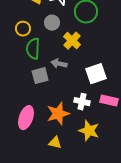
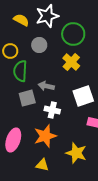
yellow cross: (72, 41) -> (71, 62), moved
white cross: (82, 102) -> (52, 110), moved

